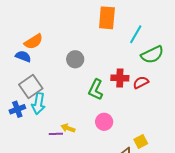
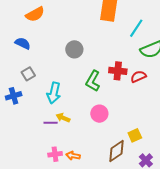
orange semicircle: (34, 42) -> (35, 14), moved
gray square: (31, 86) -> (28, 74), size x0.6
cyan arrow: (38, 104) -> (54, 93), moved

